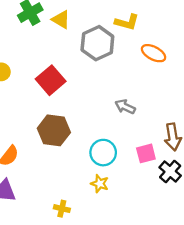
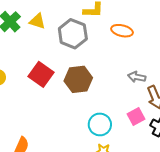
gray arrow: (125, 107) -> (137, 77), moved
brown hexagon: (54, 130) -> (78, 79), moved

